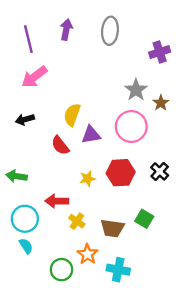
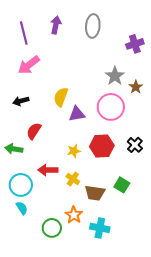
red semicircle: (60, 145) -> (34, 131), moved, turned 72
yellow cross: (77, 221) -> (73, 179), moved

